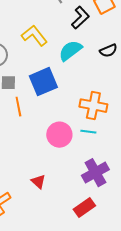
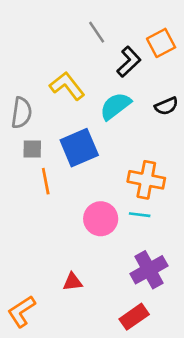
red triangle: (38, 182) -> (72, 282), turned -49

